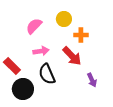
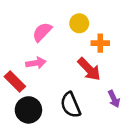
pink arrow: (41, 51) -> (36, 63), moved
black semicircle: (47, 74) -> (71, 105), moved

